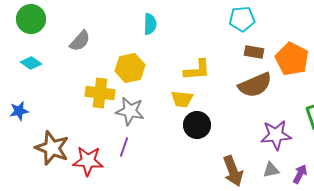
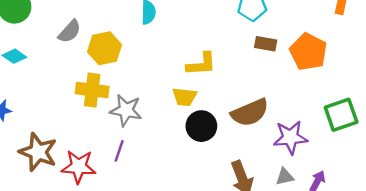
yellow hexagon: (130, 68) -> (104, 48), moved
brown semicircle: (255, 85) -> (250, 113), moved

